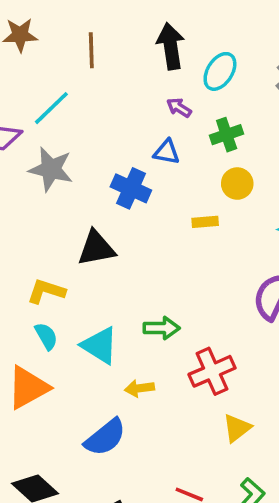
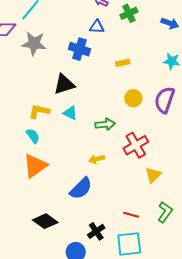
yellow circle: (237, 184) -> (133, 98), moved
cyan semicircle: (46, 336) -> (33, 136), moved
cyan triangle: (100, 345) -> (70, 113), moved, size x0.7

